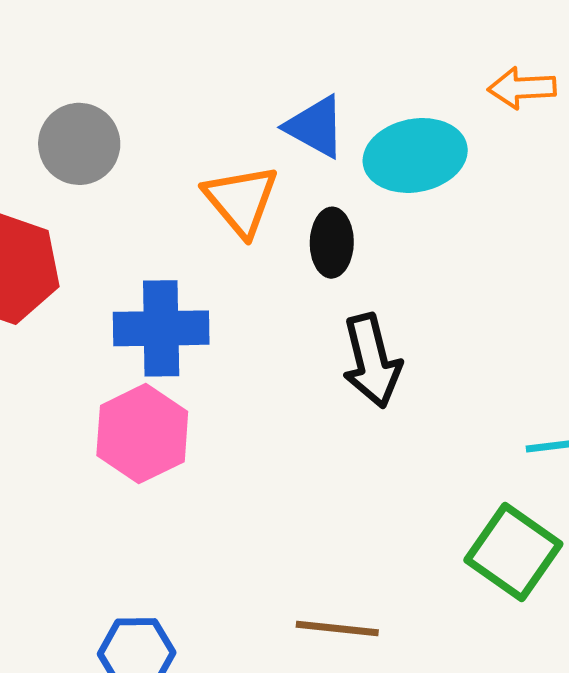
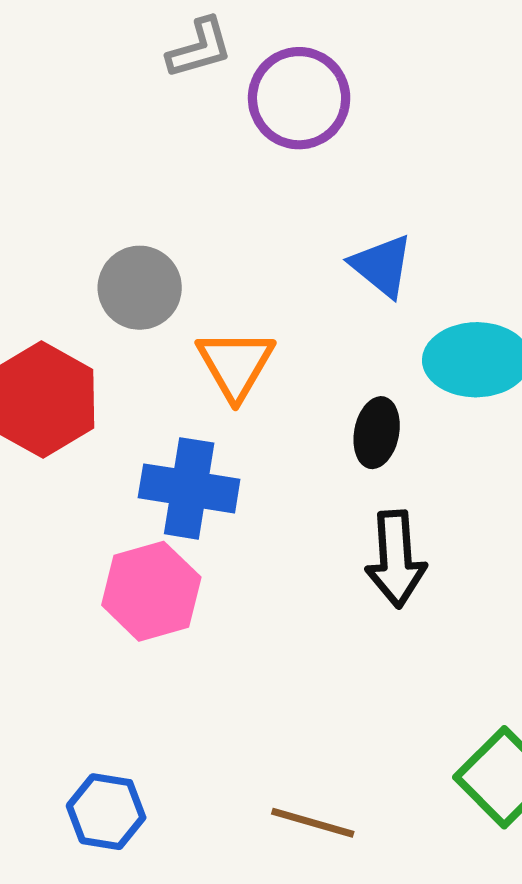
blue triangle: (315, 127) -> (382, 266), moved
orange triangle: (241, 200) -> (236, 364), moved

